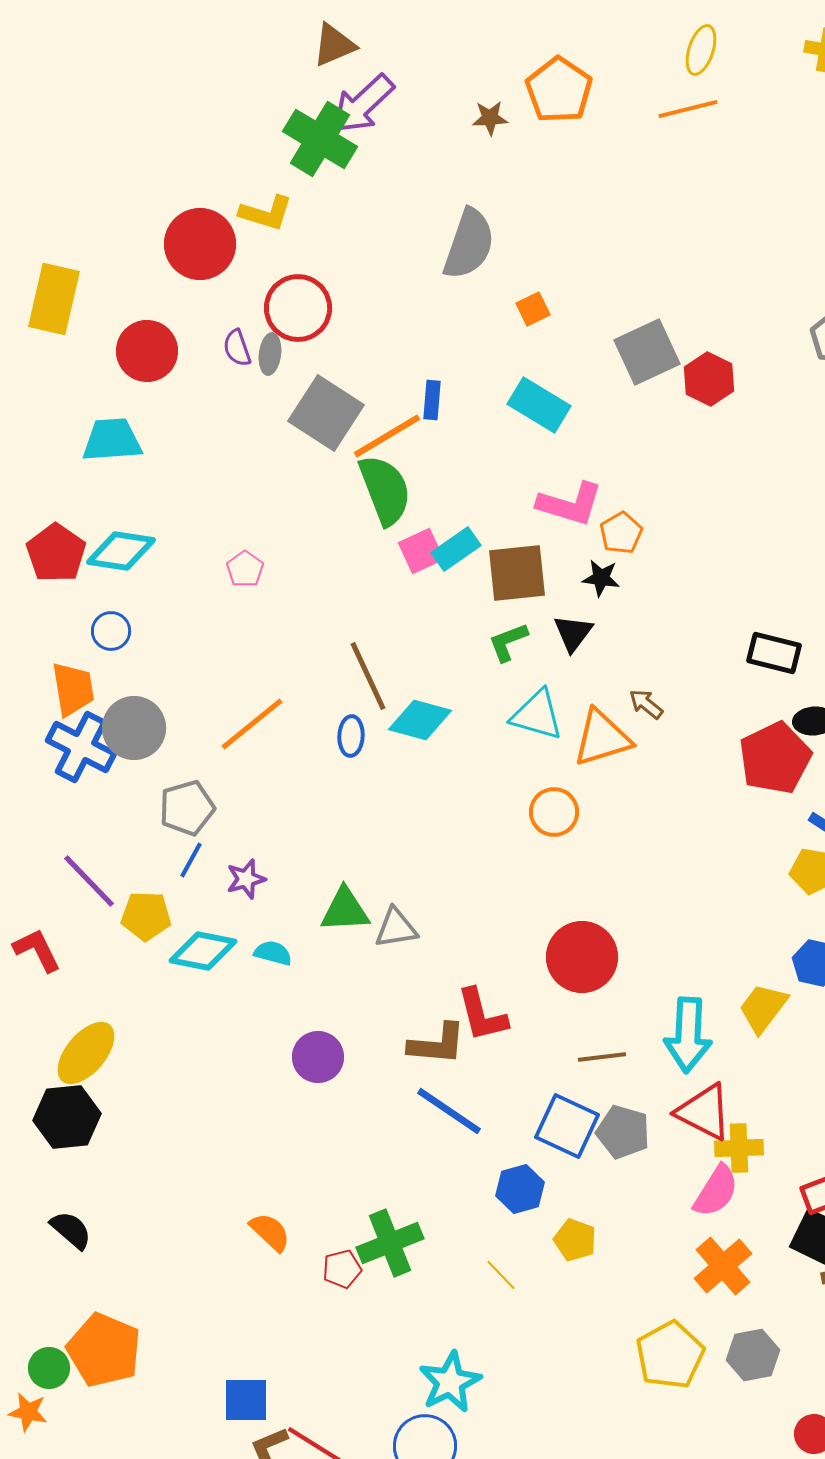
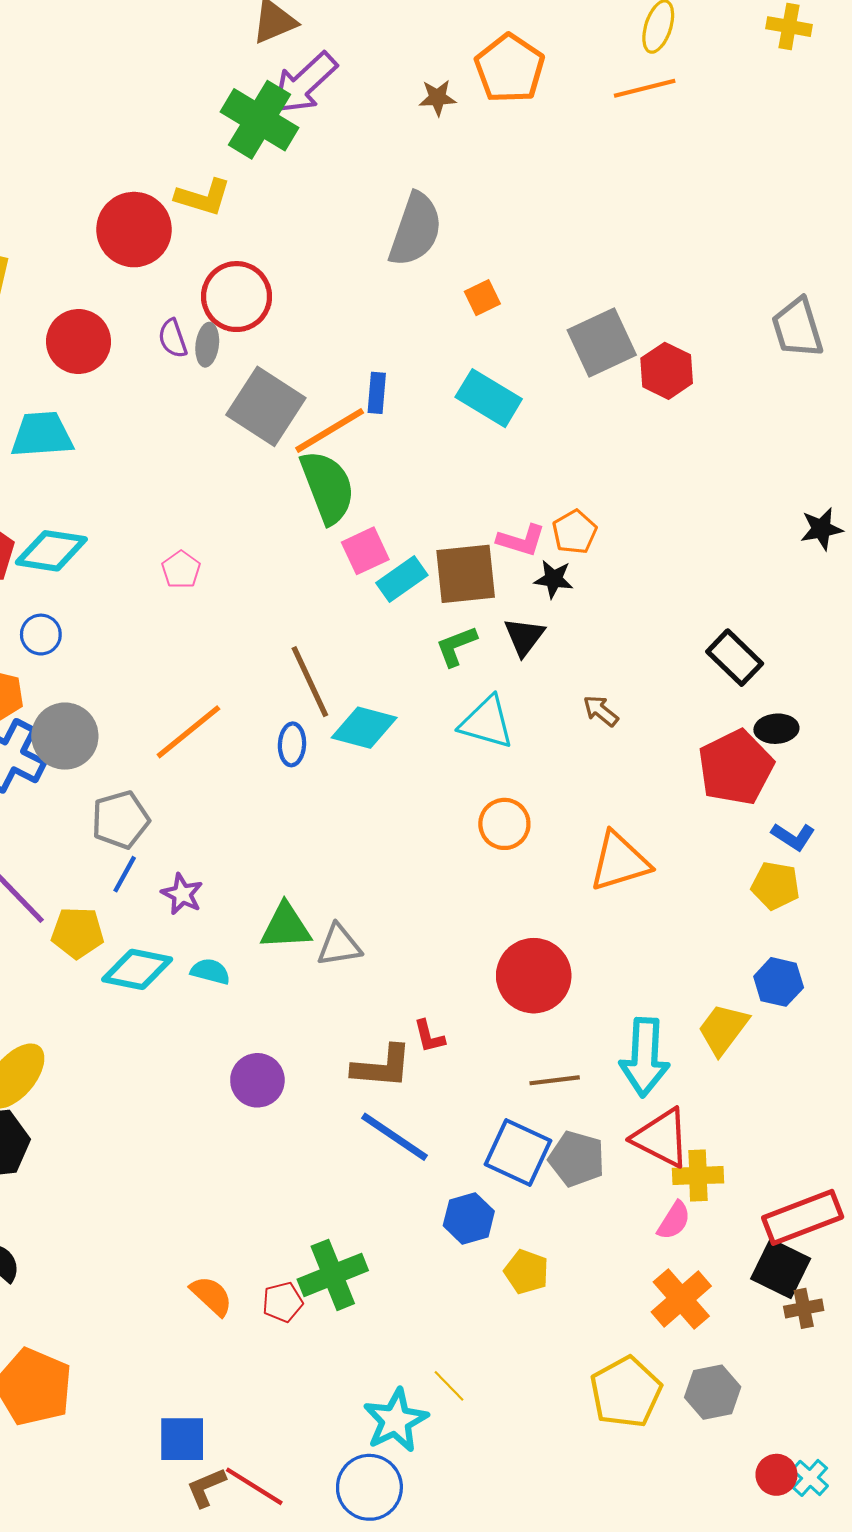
pink L-shape: (570, 504) -> (521, 540), moved, size x0.7
cyan rectangle: (456, 549) -> (402, 579), moved
black rectangle: (774, 653) -> (735, 658), turned 30
orange triangle: (602, 738) -> (620, 862), moved
purple star: (246, 879) -> (182, 894), turned -30
red L-shape: (482, 1015) -> (429, 1036), size x0.6
pink semicircle: (716, 1191) -> (674, 1221), size x0.7
orange semicircle: (270, 1232) -> (211, 1296), moved
yellow line: (501, 1275) -> (449, 1386), moved

